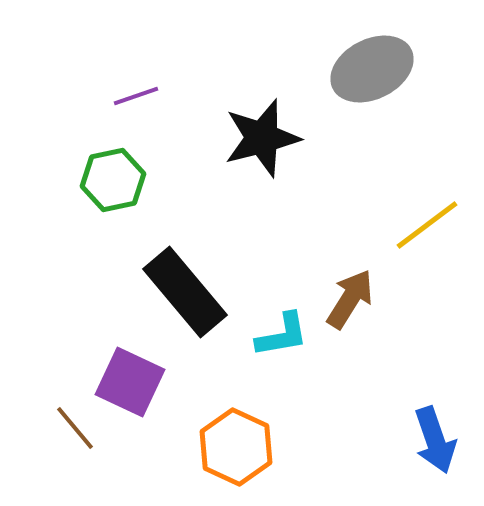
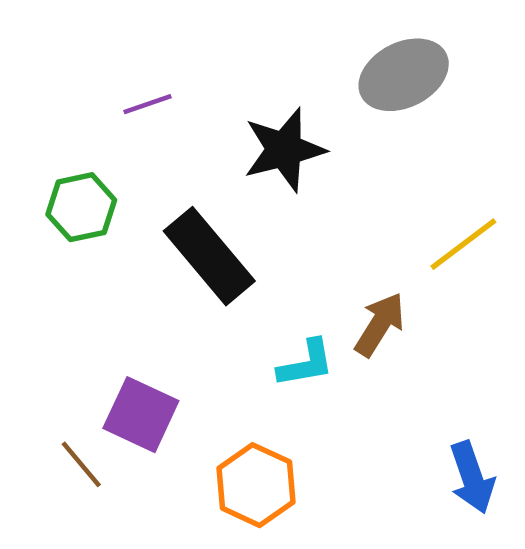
green hexagon: (113, 180) -> (81, 207), moved
black rectangle: (185, 292) -> (209, 256), moved

